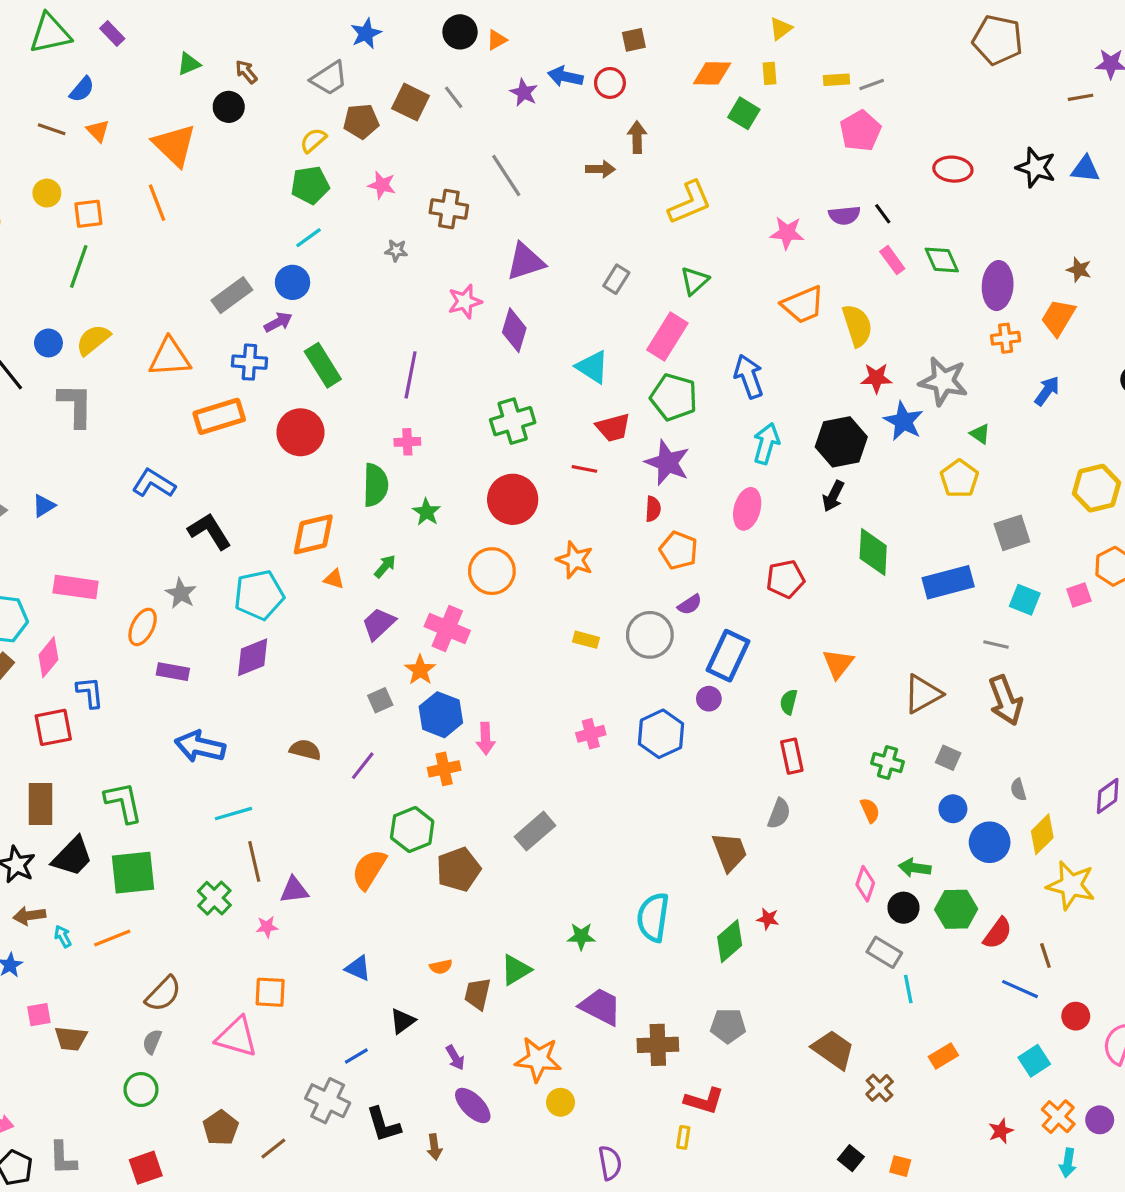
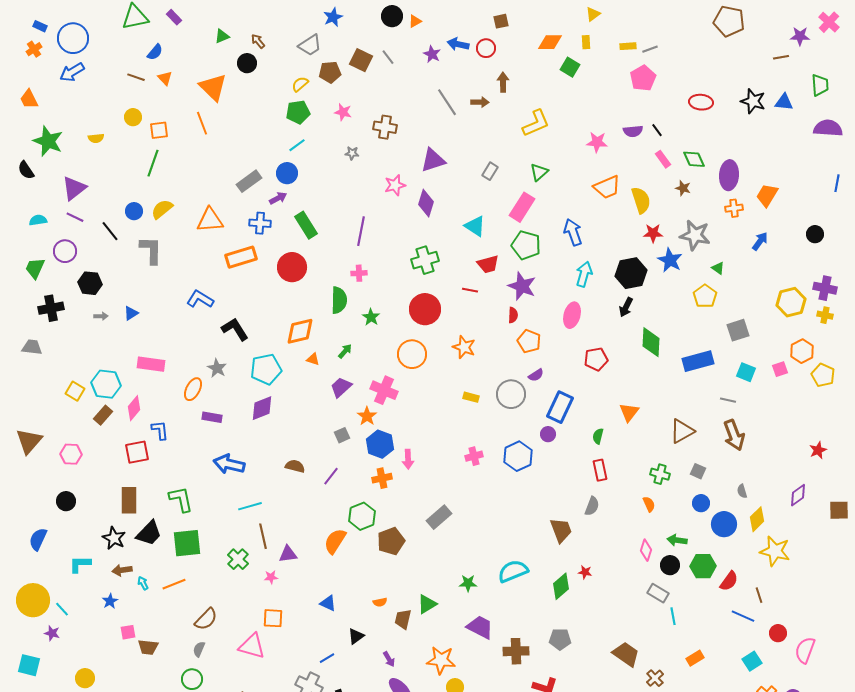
gray line: (506, 175) -> (447, 102), moved
brown star: (1079, 270) -> (683, 188), moved
cyan semicircle: (653, 917) -> (513, 571), turned 60

